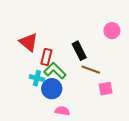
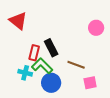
red triangle: (29, 42) -> (18, 21), moved
black rectangle: (79, 51) -> (51, 48), moved
blue circle: (52, 89) -> (51, 83), moved

